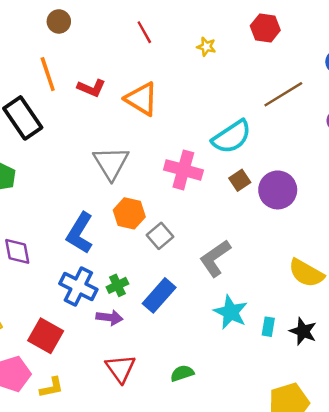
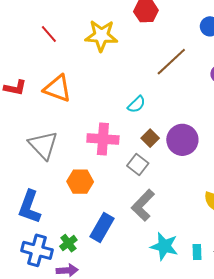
yellow star: (206, 47) -> (101, 36), size x2.0
cyan semicircle: (232, 137) -> (137, 104), size x0.6
orange hexagon: (129, 213) -> (80, 182), moved
gray square: (160, 236) -> (138, 165), moved
blue rectangle: (159, 295) -> (102, 228), moved

